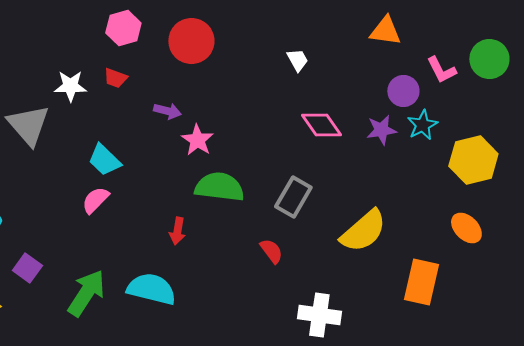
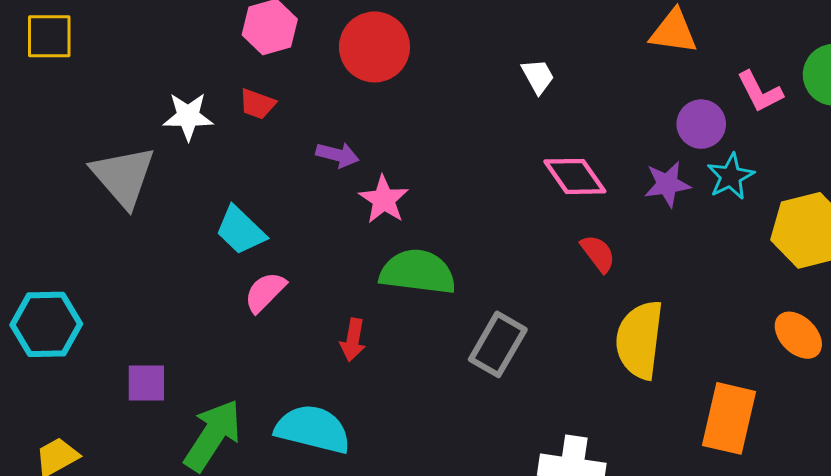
gray rectangle: (293, 197) -> (498, 344), moved
pink semicircle: (95, 200) -> (265, 292), moved
yellow semicircle: (363, 231) -> (640, 340), turned 138
red semicircle: (271, 251) -> (598, 254), moved
purple square: (27, 268) -> (146, 383), moved, turned -36

